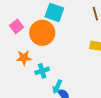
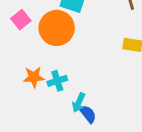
orange star: (24, 58) -> (34, 77), moved

